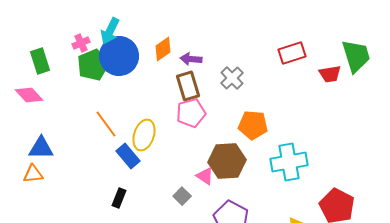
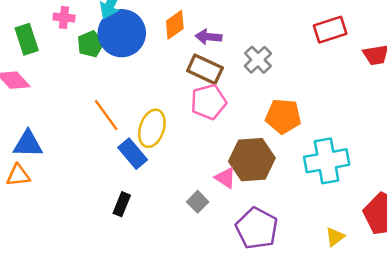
pink cross: (81, 43) -> (64, 18), moved, turned 30
green pentagon: (93, 65) -> (90, 44), size x0.7
brown rectangle: (188, 86) -> (205, 69), turned -48

